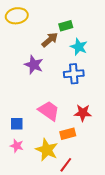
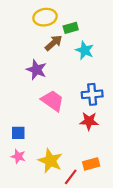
yellow ellipse: (17, 16) -> (45, 17), moved
blue cross: (74, 74) -> (92, 94), moved
pink trapezoid: (49, 111) -> (53, 101), moved
orange rectangle: (68, 134) -> (91, 164), moved

